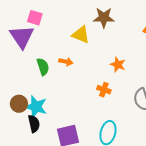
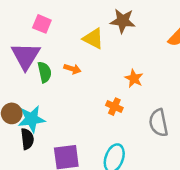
pink square: (35, 18) -> (42, 24), moved
purple triangle: (22, 37) -> (26, 56), moved
cyan star: (36, 107) -> (32, 119), turned -30

